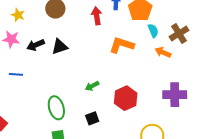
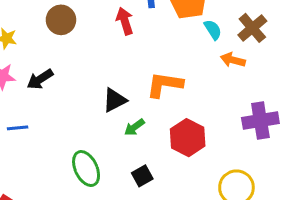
orange L-shape: (122, 45) -> (165, 85), moved
black triangle: (60, 47) -> (115, 100), moved

